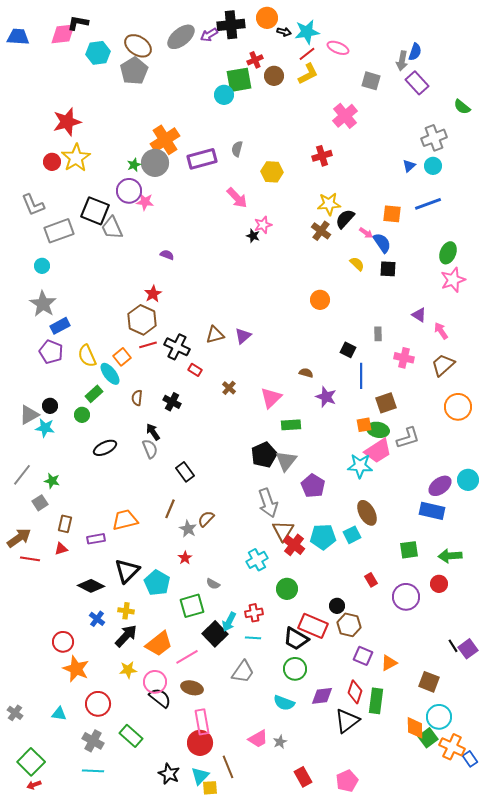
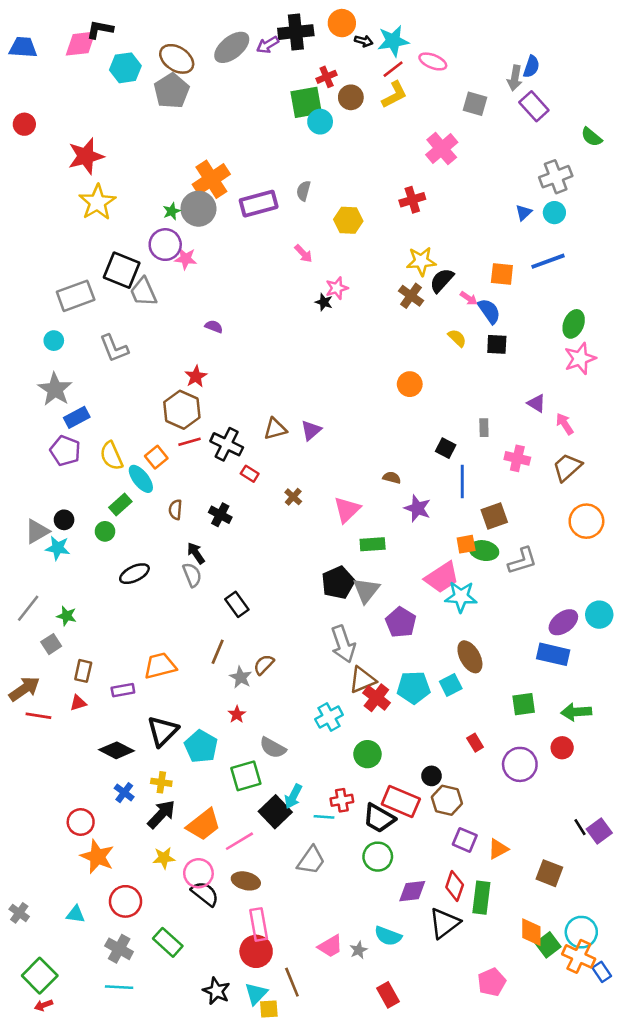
cyan circle: (224, 95) -> (320, 122), moved
red circle: (52, 162) -> (24, 124), moved
pink arrow: (237, 198) -> (303, 254), size x0.7
gray L-shape: (33, 205) -> (114, 348), moved
pink trapezoid: (378, 451) -> (442, 577), moved
brown triangle: (283, 531) -> (362, 680), turned 35
gray semicircle: (213, 584) -> (273, 748), size x1.5
red cross: (254, 613) -> (342, 800), moved
cyan semicircle: (284, 703) -> (388, 936), moved
cyan circle: (439, 717) -> (581, 932), moved
pink pentagon: (347, 781) -> (492, 982), moved

